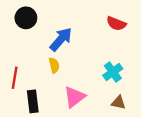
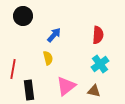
red semicircle: (116, 24) -> (98, 35), moved, turned -108
blue arrow: (61, 39) -> (54, 35), size x0.7
brown triangle: (118, 103) -> (94, 91), moved

